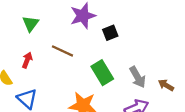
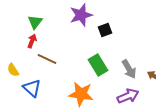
brown line: (62, 51) -> (47, 59), moved
red arrow: (27, 60) -> (32, 41), moved

